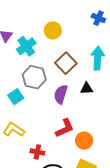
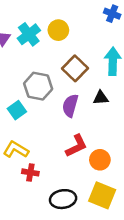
cyan cross: (26, 46) -> (29, 34), moved
red cross: (37, 152) -> (30, 172), moved

